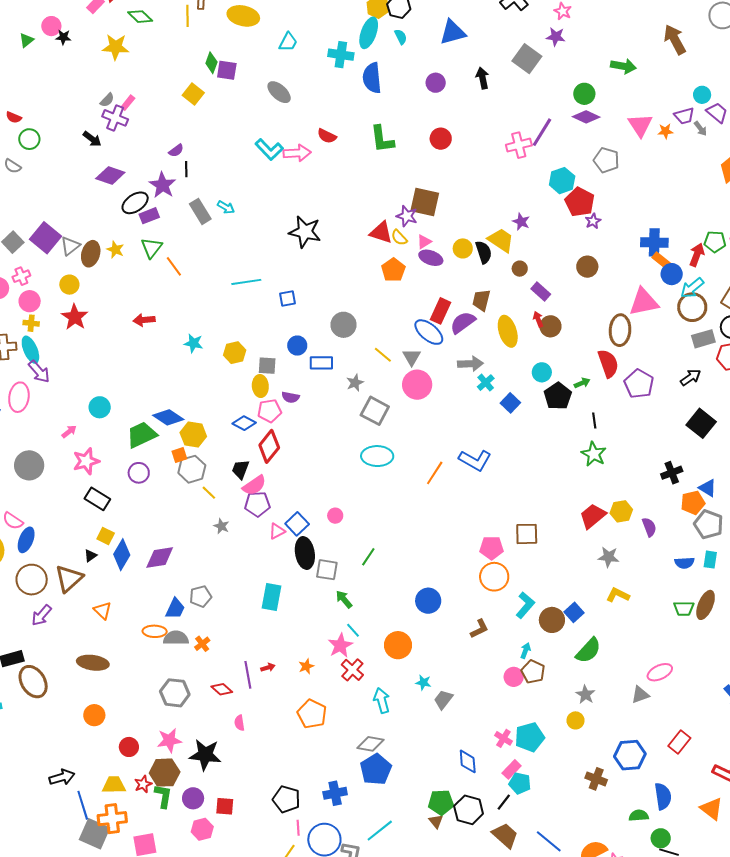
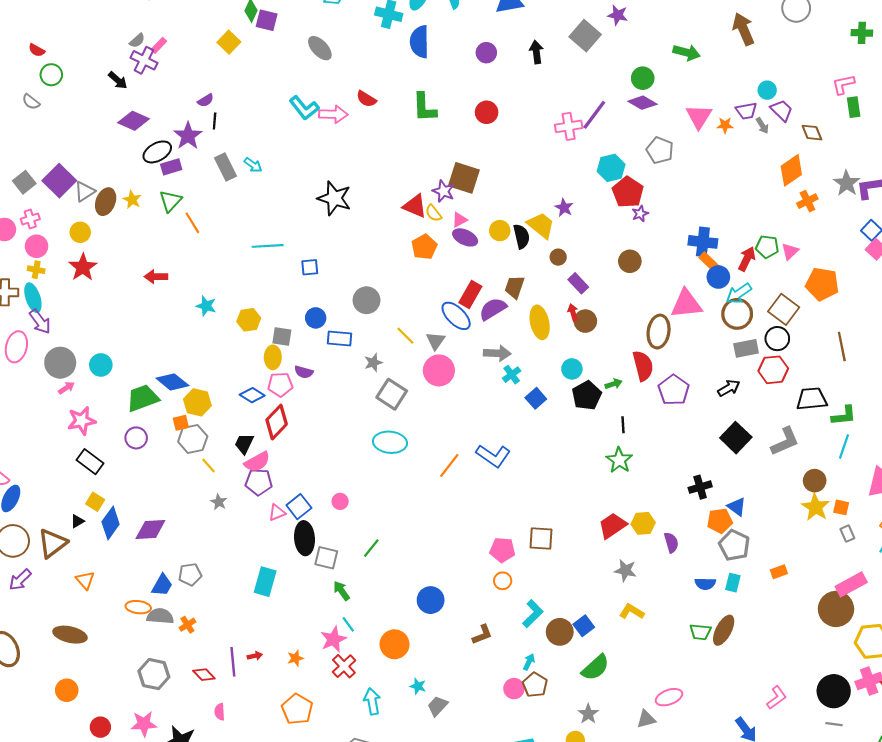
gray circle: (29, 465) -> (60, 363), moved
orange circle: (494, 577) -> (503, 581), size x0.6

